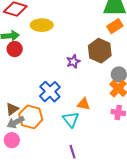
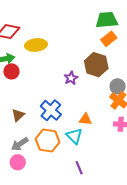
brown triangle: (12, 109) -> (18, 115), moved
orange hexagon: (31, 117) -> (48, 140), moved

